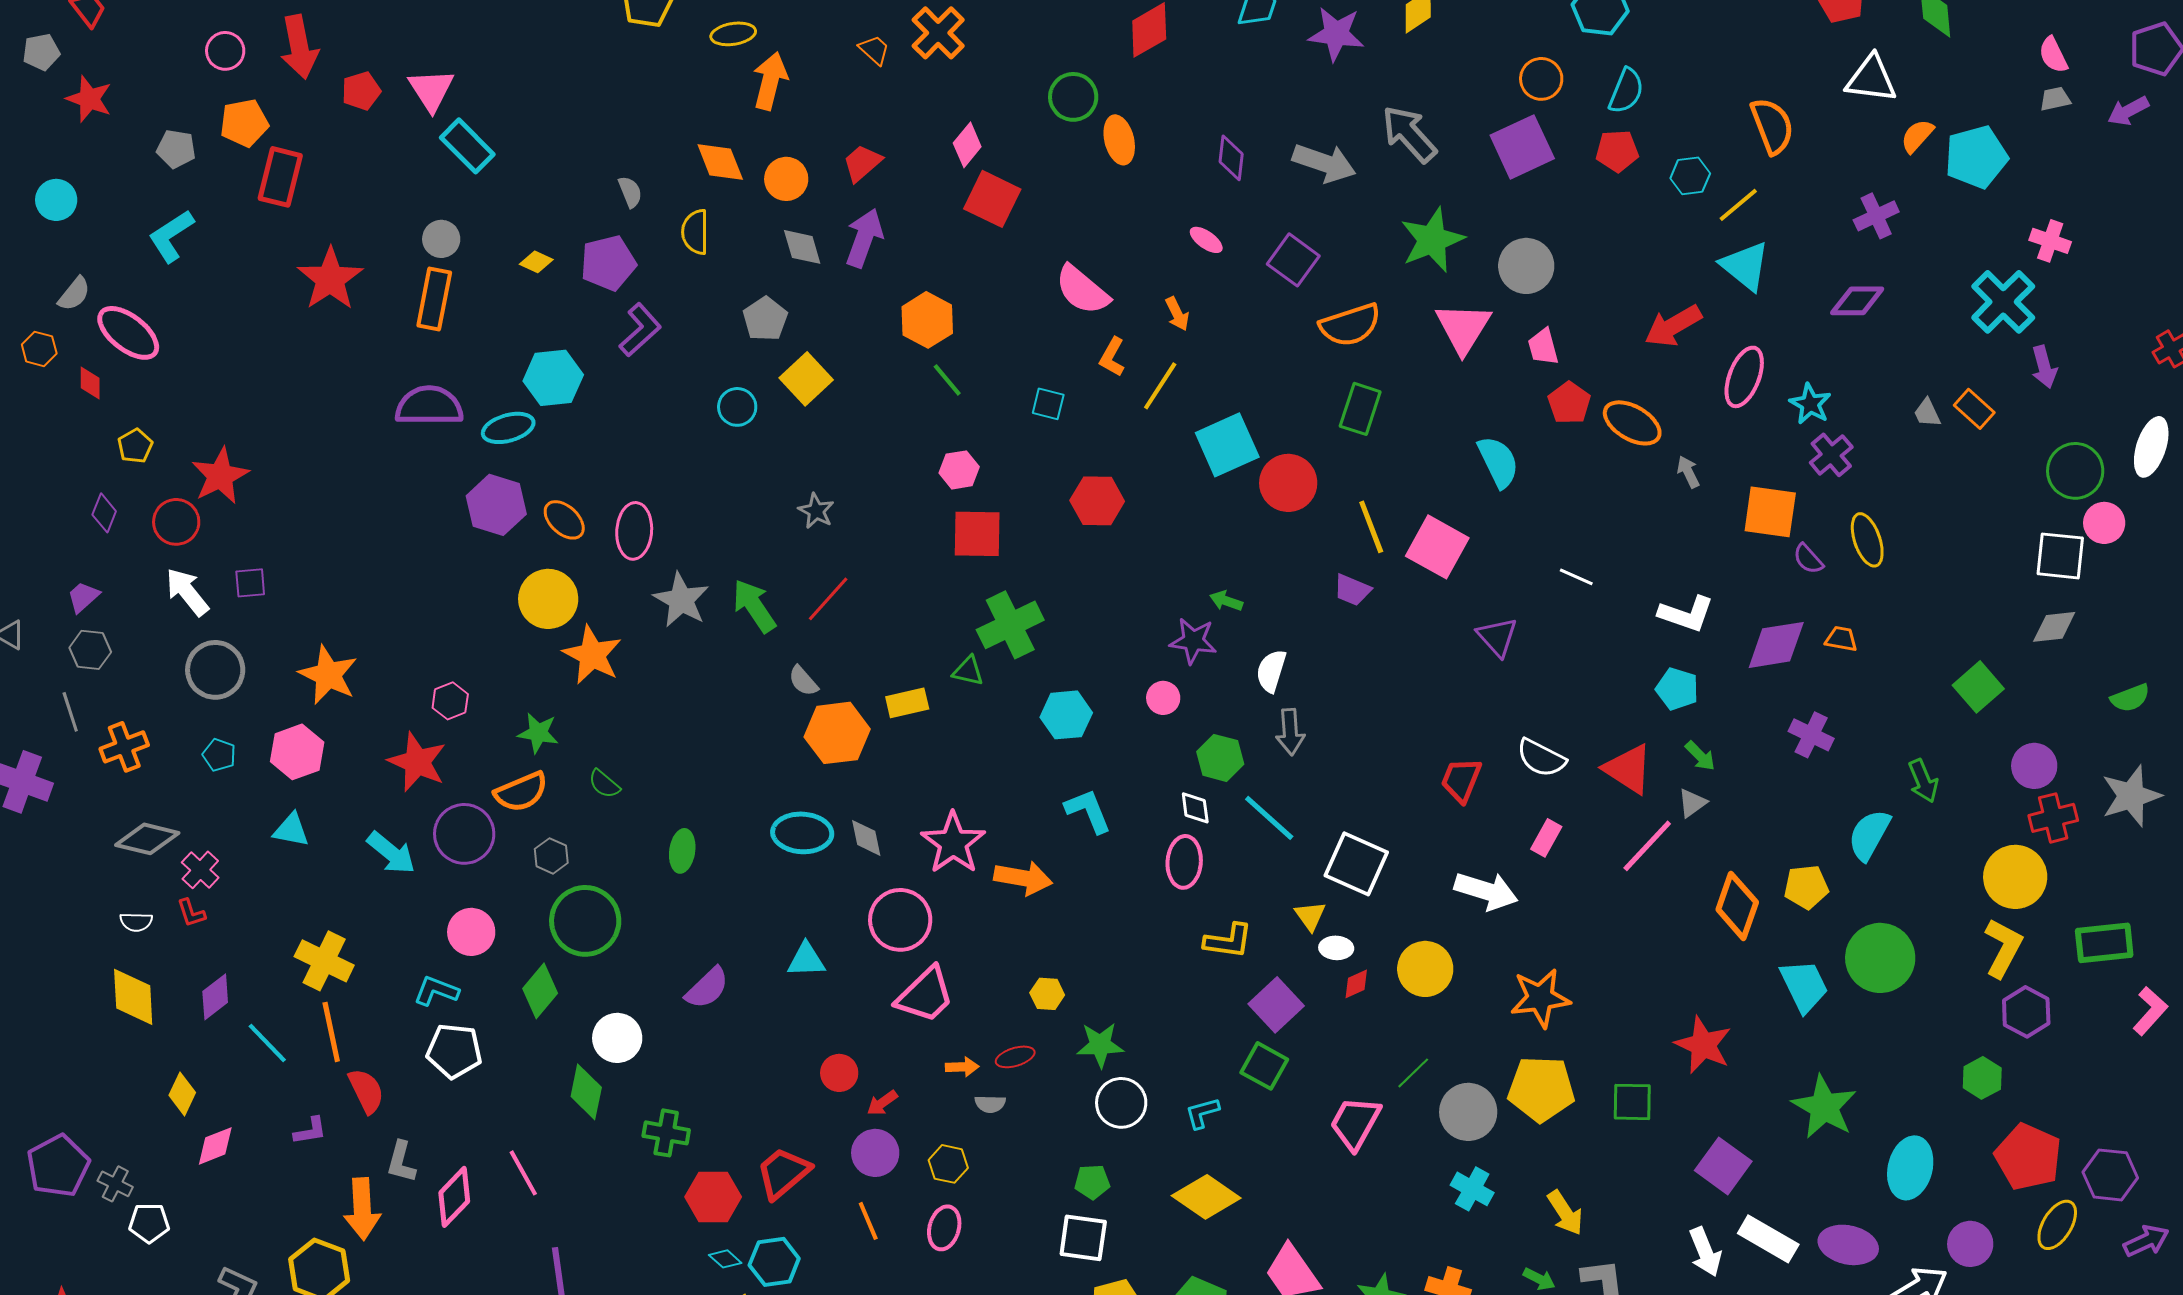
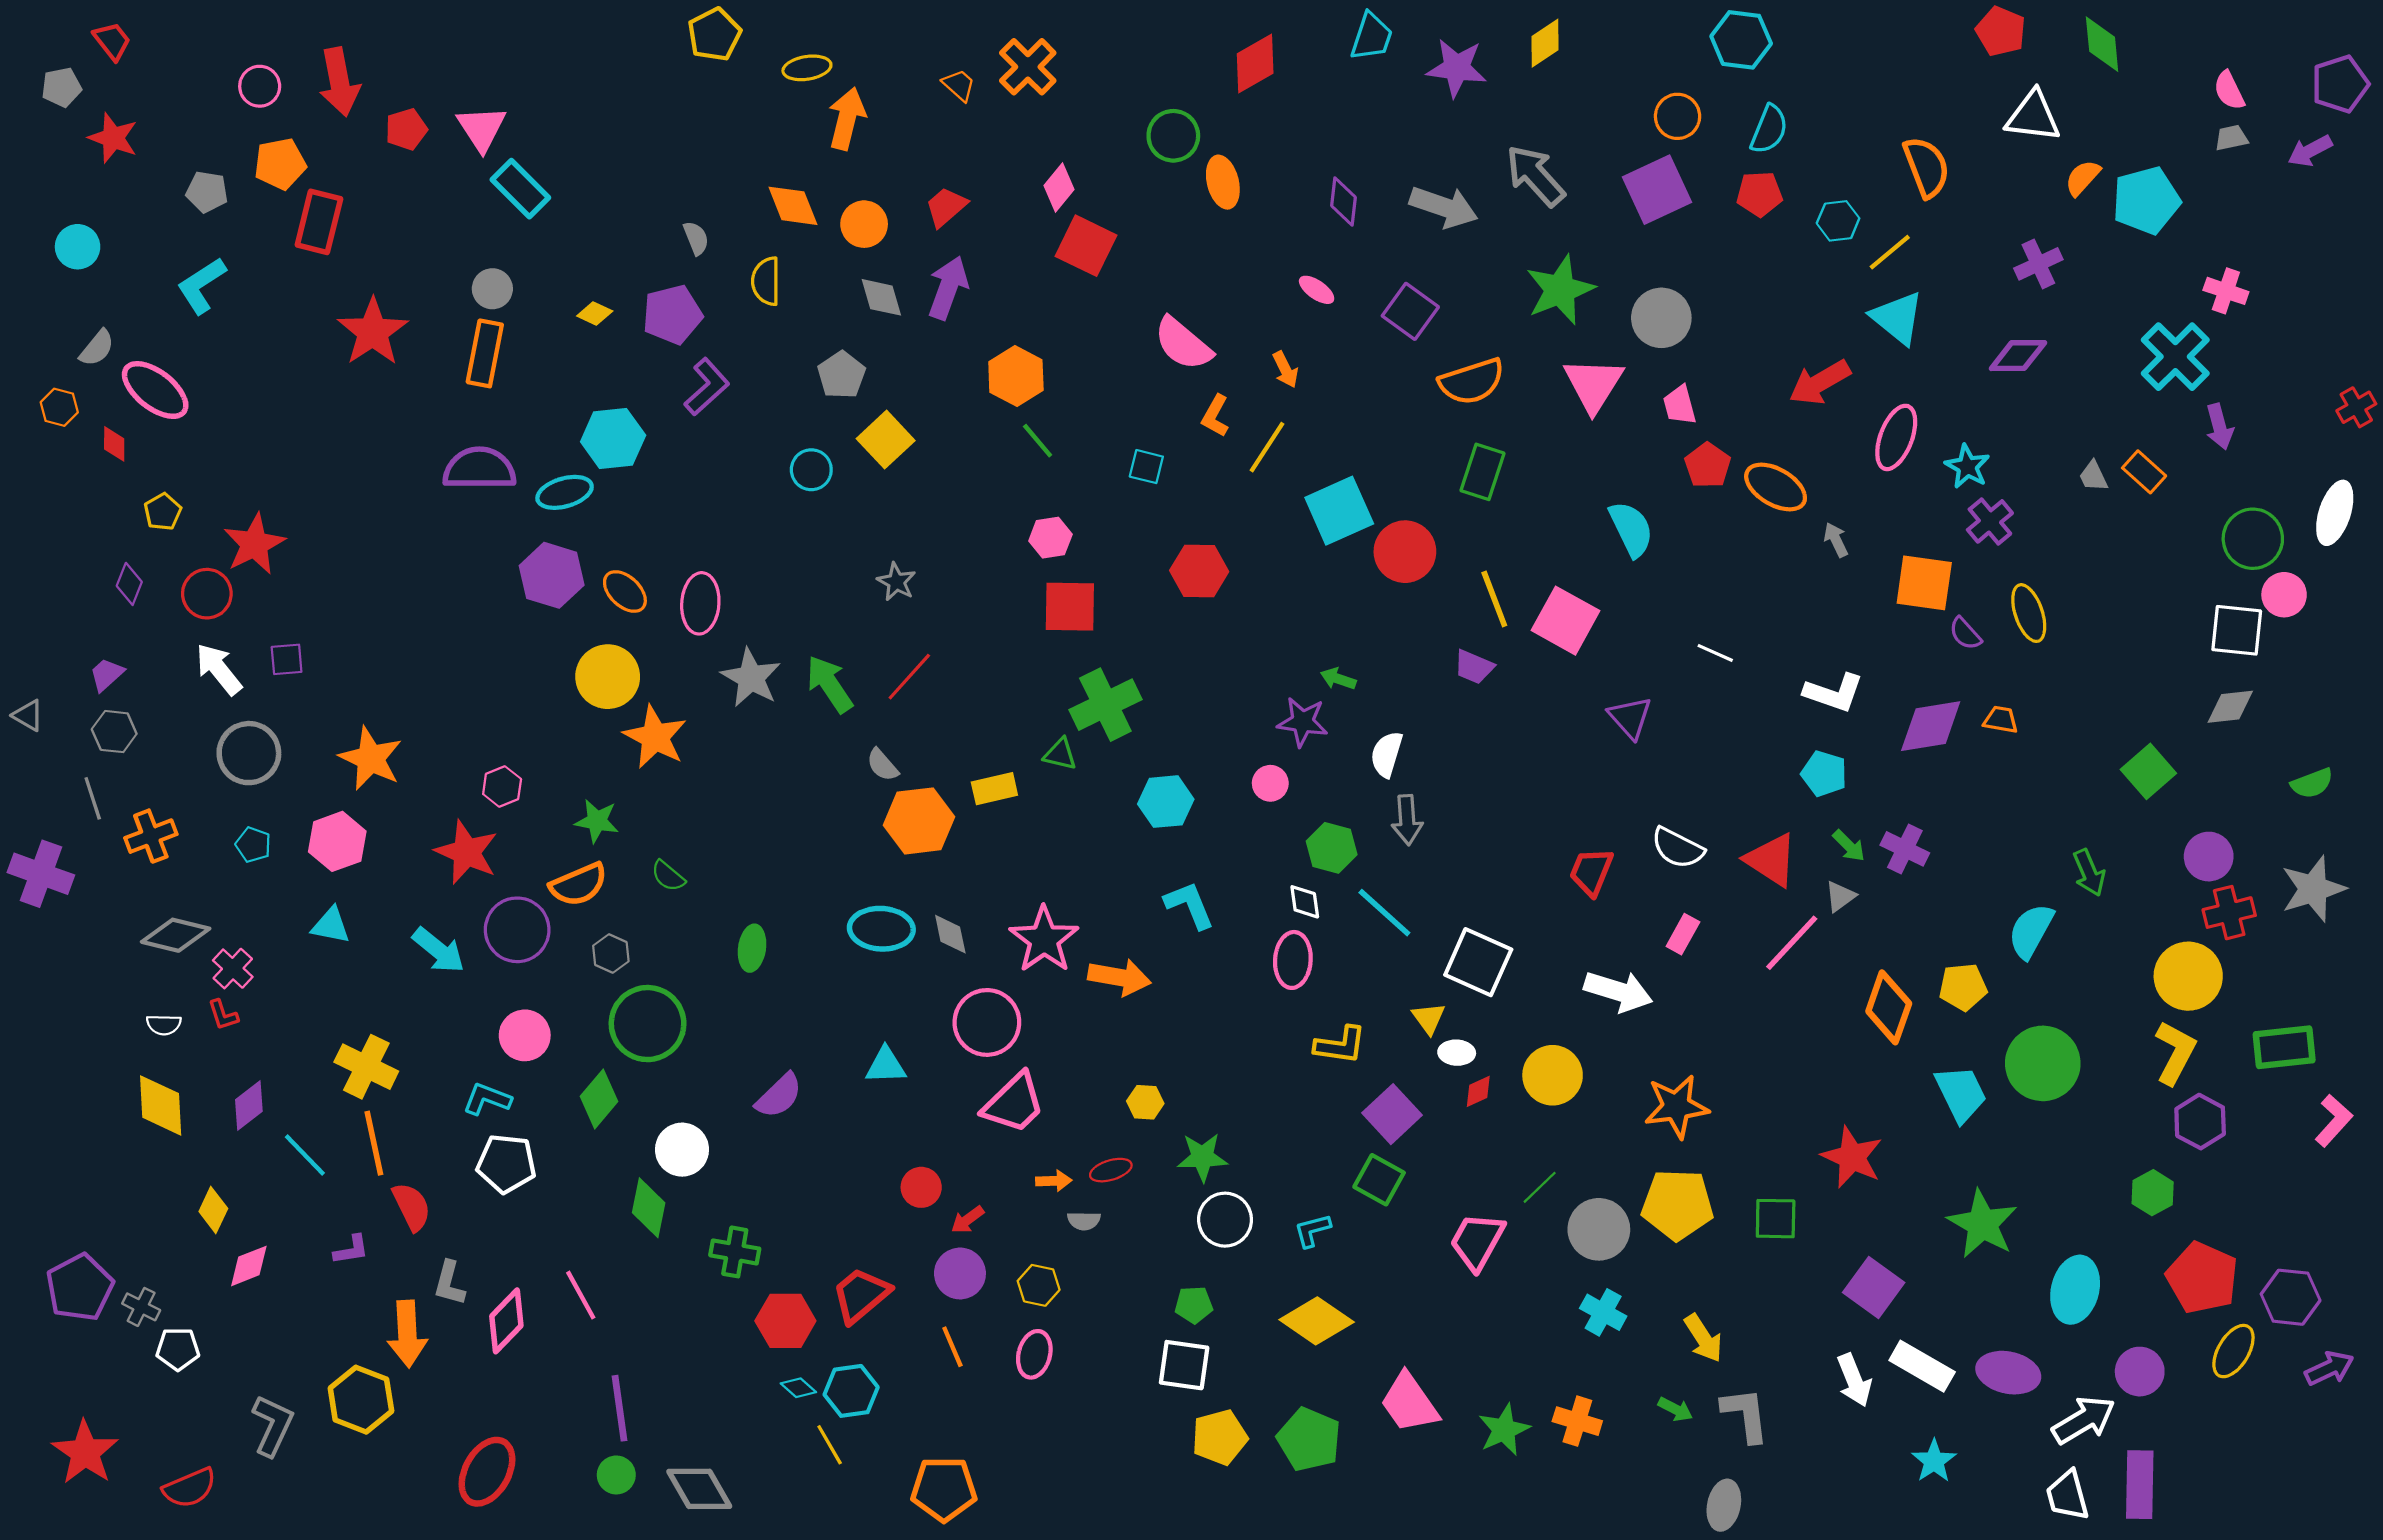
purple cross: (1811, 735) -> (1905, 849), moved

